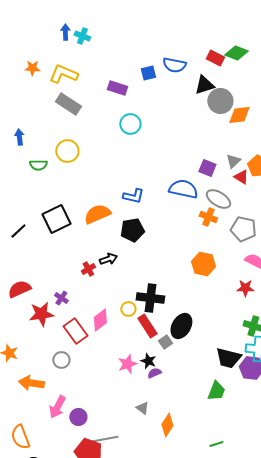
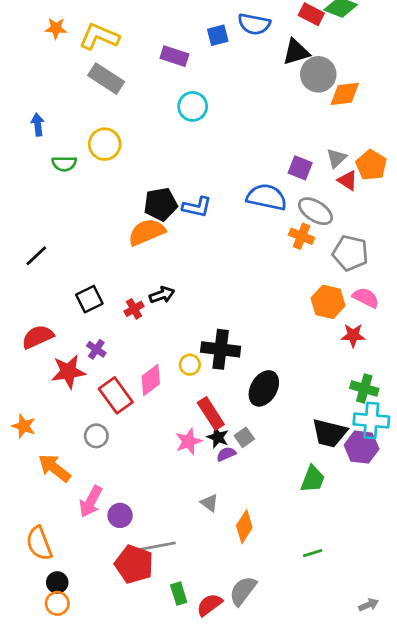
black square: (56, 219) -> (89, 299), moved, size x0.7
black pentagon: (132, 230) -> (161, 204), moved
orange hexagon: (203, 264) -> (328, 302), moved
red rectangle: (147, 326) -> (211, 414), moved
gray square: (165, 342) -> (244, 437), moved
orange arrow: (31, 383) -> (54, 468), turned 30

